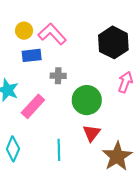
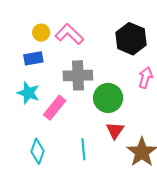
blue rectangle: (32, 55) -> (33, 58), moved
gray cross: (58, 76) -> (78, 75), size x1.8

